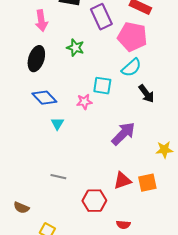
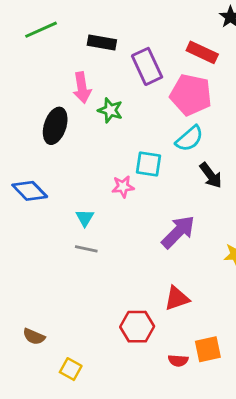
pink arrow: (41, 21) -> (82, 88), moved
blue diamond: (44, 98) -> (30, 191), moved
gray line: (58, 177) -> (86, 249), moved
orange square: (147, 183) -> (208, 349), moved

